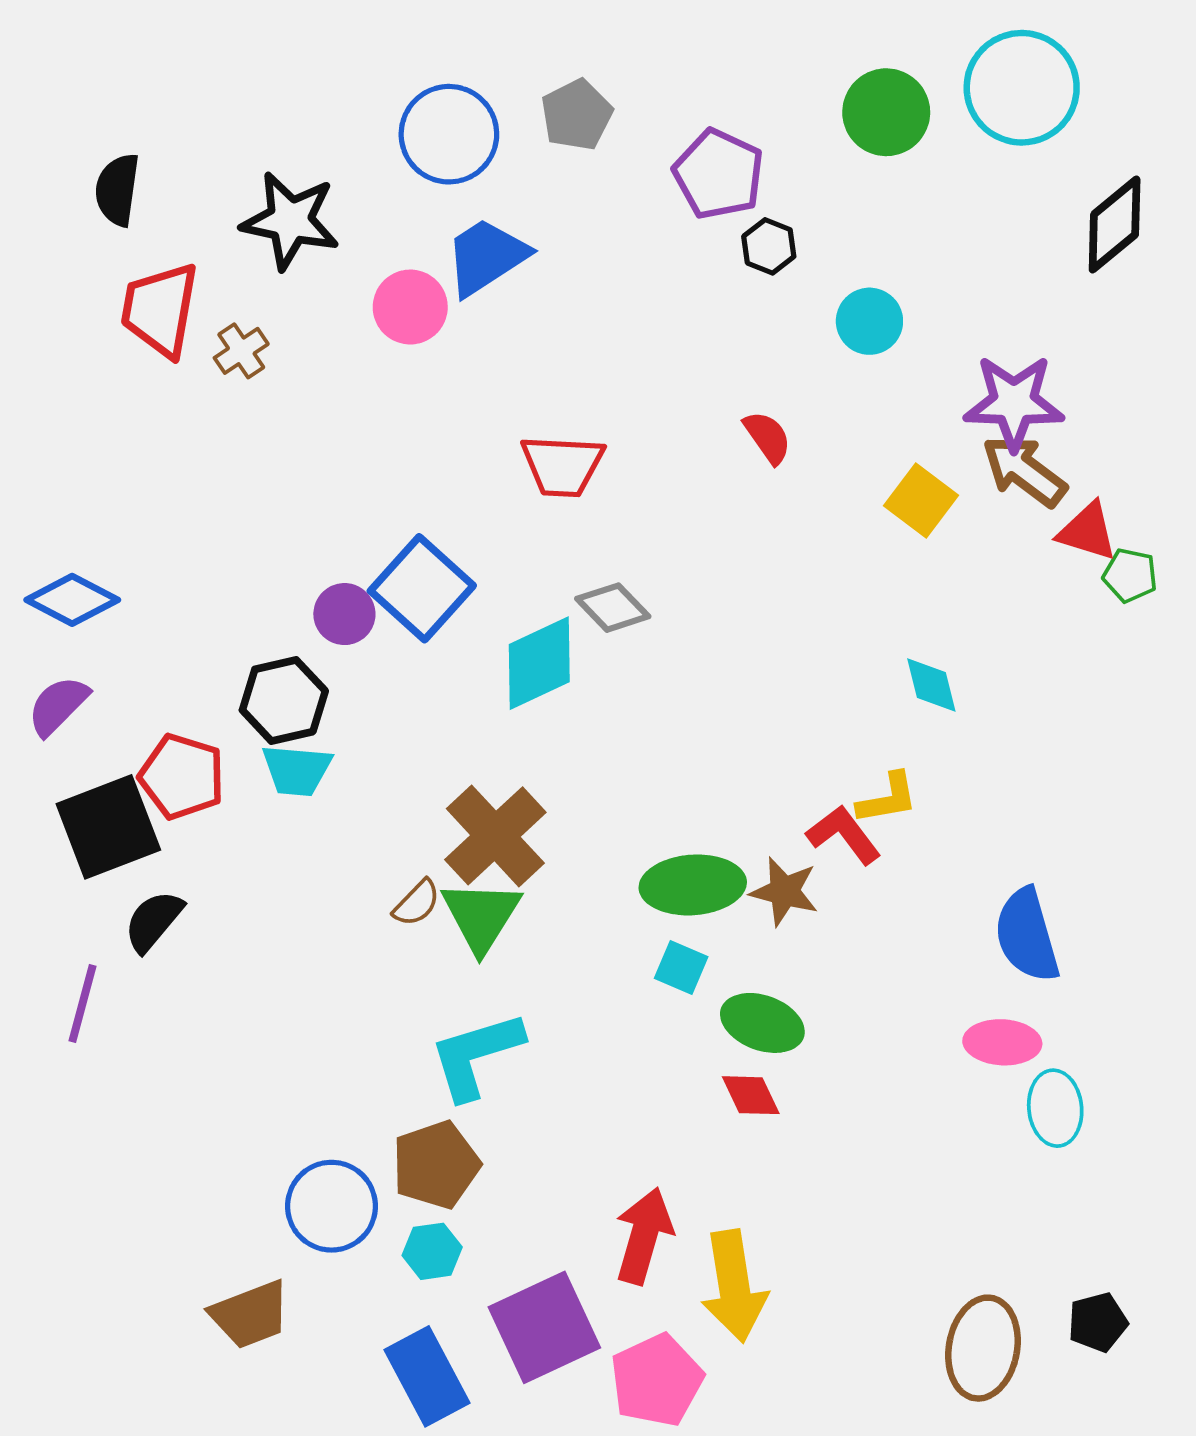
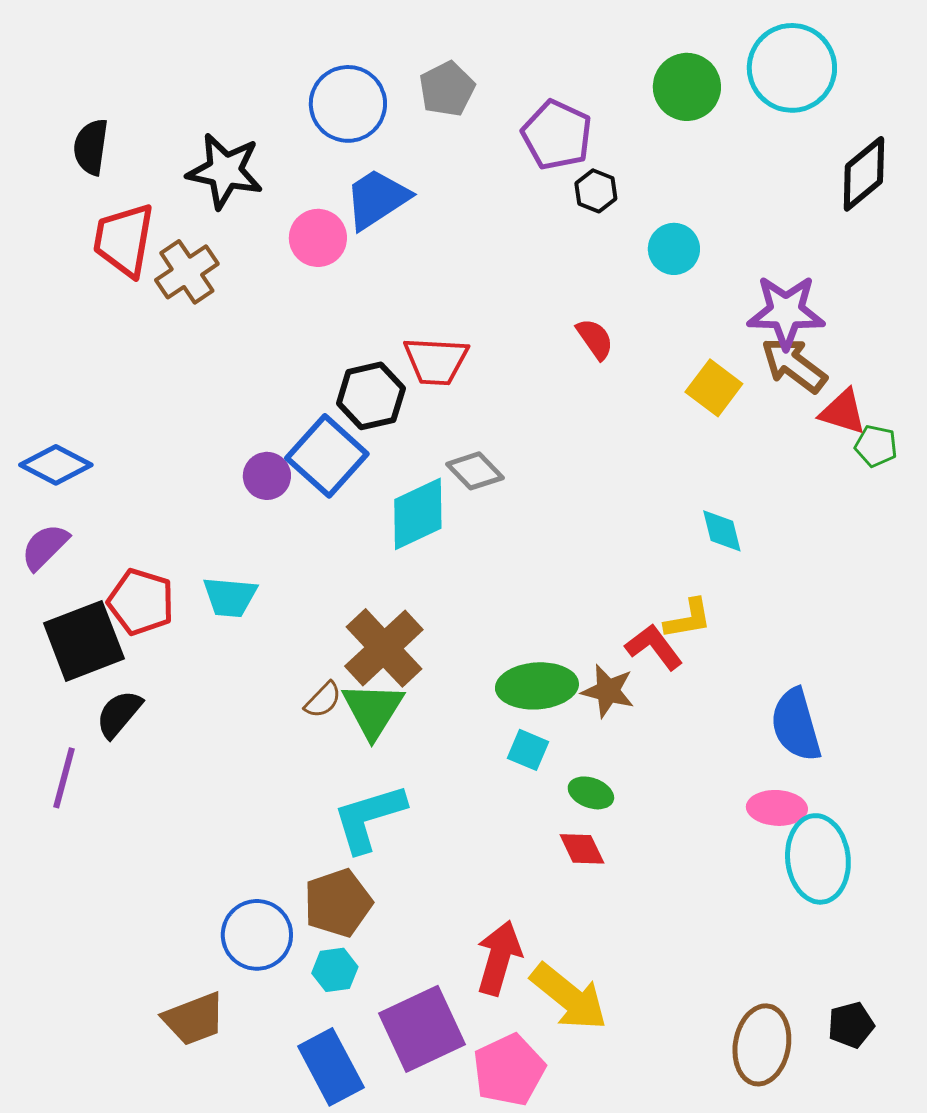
brown cross: (241, 351) -> (187, 272), size x1.5
black hexagon: (284, 700) -> (371, 396), moved
green ellipse: (762, 1023) -> (591, 793), size x0.7
cyan ellipse: (1055, 1108) -> (818, 859), size x1.5
yellow arrow: (734, 1286) -> (569, 997), turned -42

